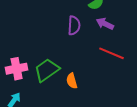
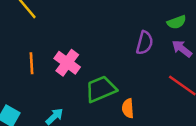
pink cross: (17, 69) -> (67, 63), moved, turned 35

